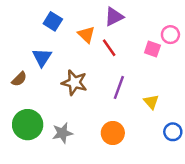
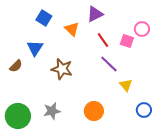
red line: (109, 48) -> (103, 40), moved
purple line: (119, 87) -> (109, 64), moved, turned -66
green circle: (28, 125) -> (18, 116), moved

